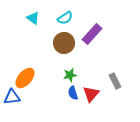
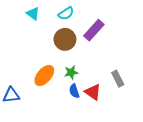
orange ellipse: (25, 78) -> (44, 76), moved
red triangle: (91, 94) -> (93, 92), turned -36

